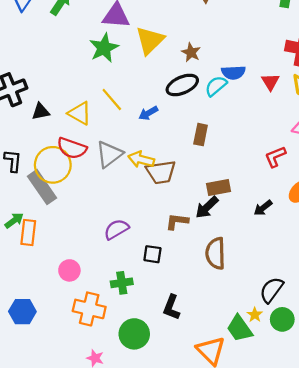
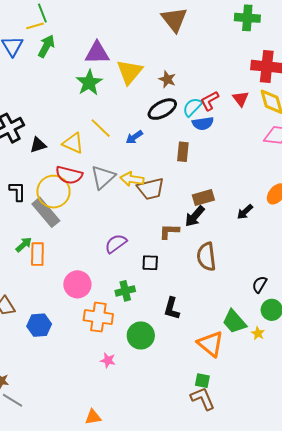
blue semicircle: (233, 73) -> (203, 123), moved
red L-shape: (275, 157) -> (210, 101), moved
pink circle: (69, 270) -> (77, 284), size x1.4
black semicircle: (271, 290) -> (260, 284), size x0.7
yellow star: (255, 315) -> (258, 333), moved

